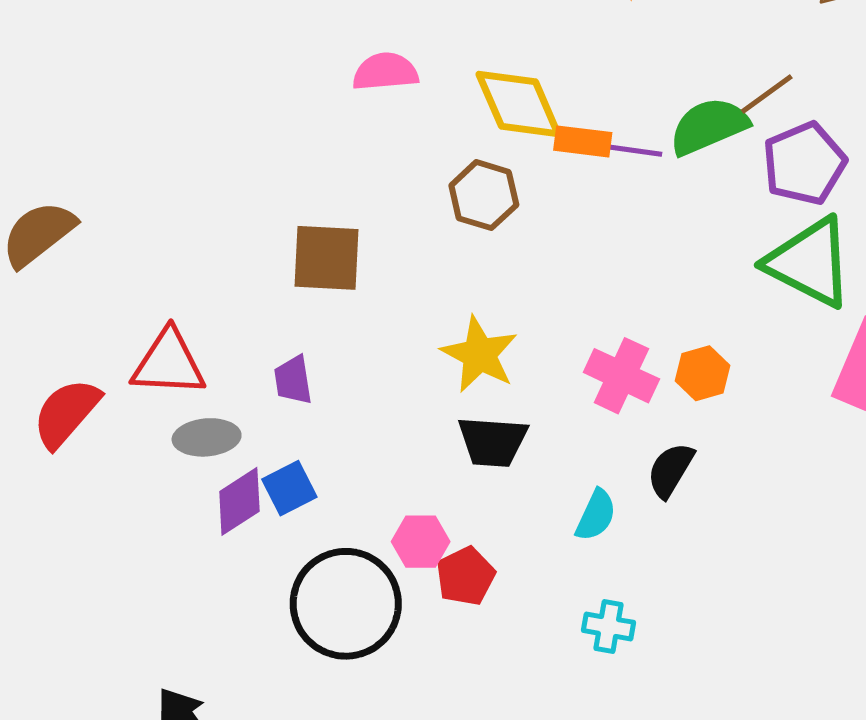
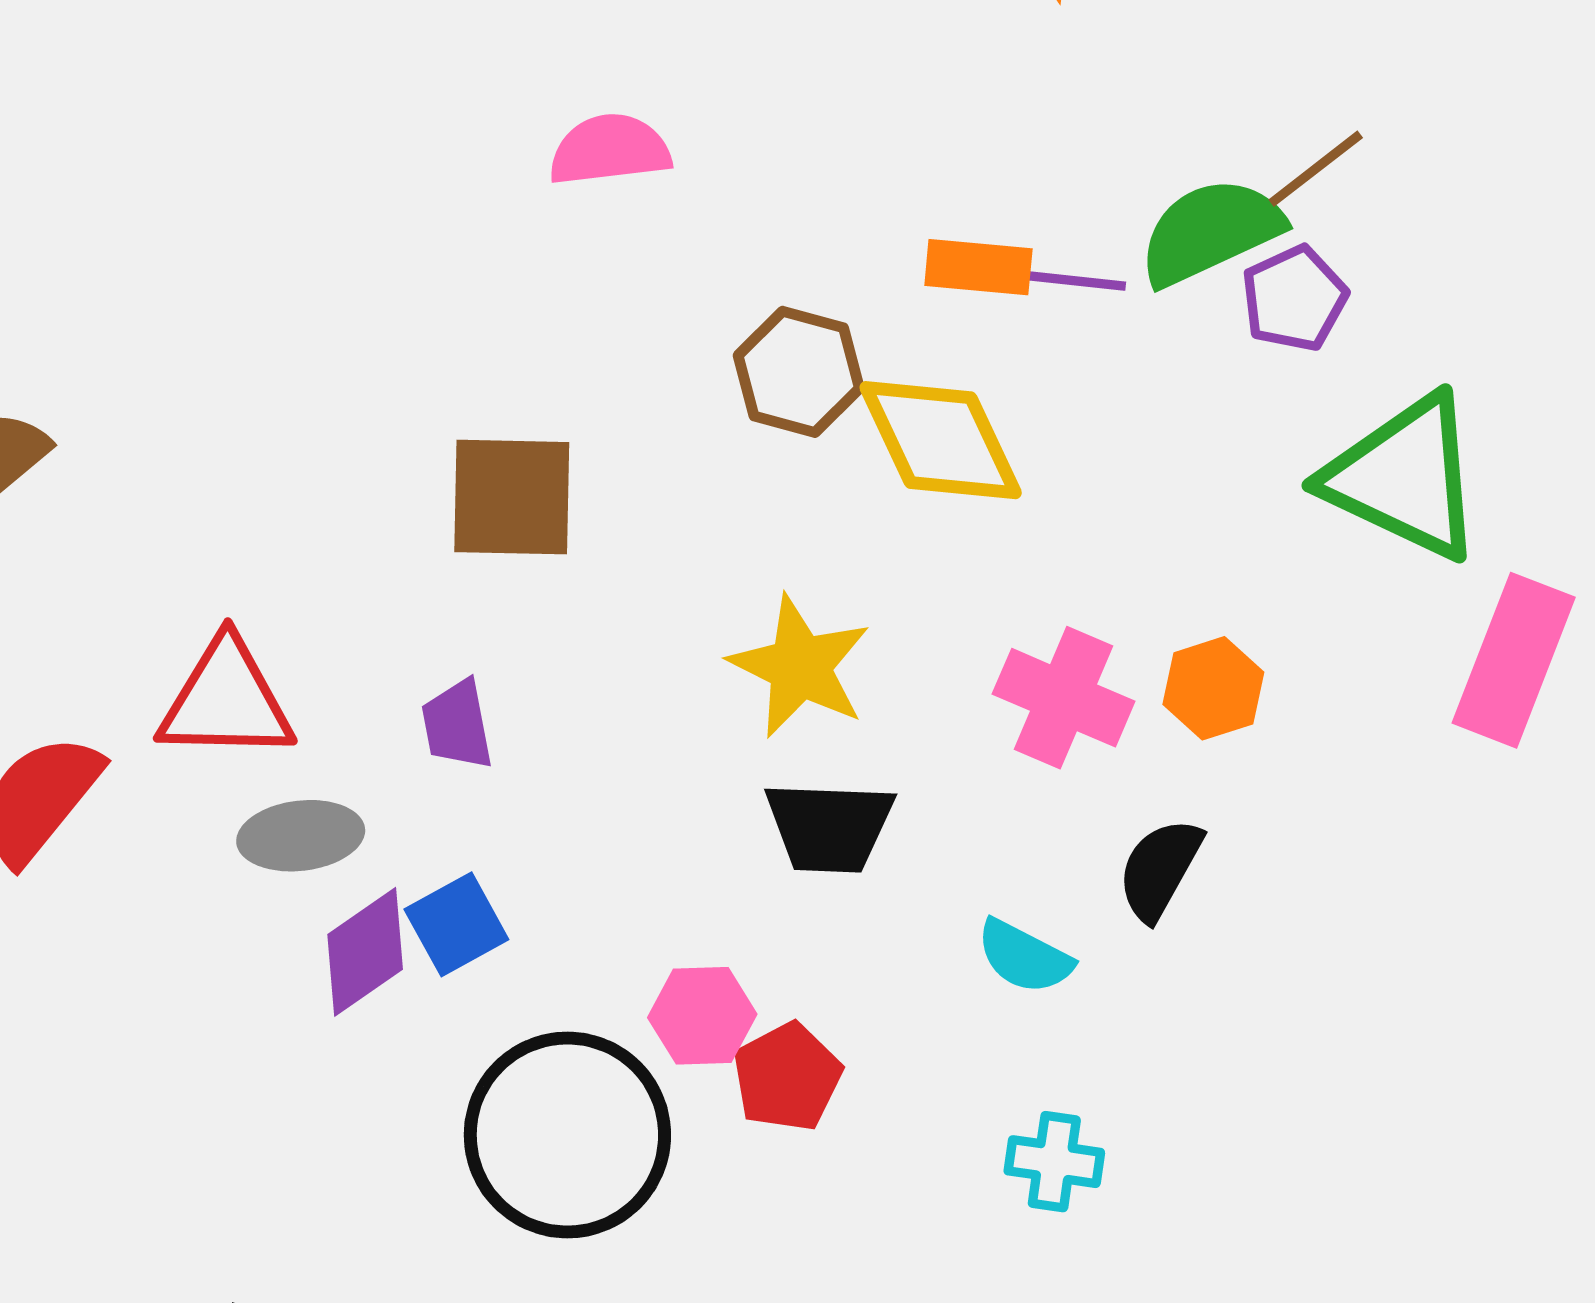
yellow diamond: (518, 104) -> (941, 440), moved
purple pentagon: (804, 163) -> (1294, 298), moved, size x0.7
cyan semicircle: (596, 515) -> (1024, 957), turned 94

